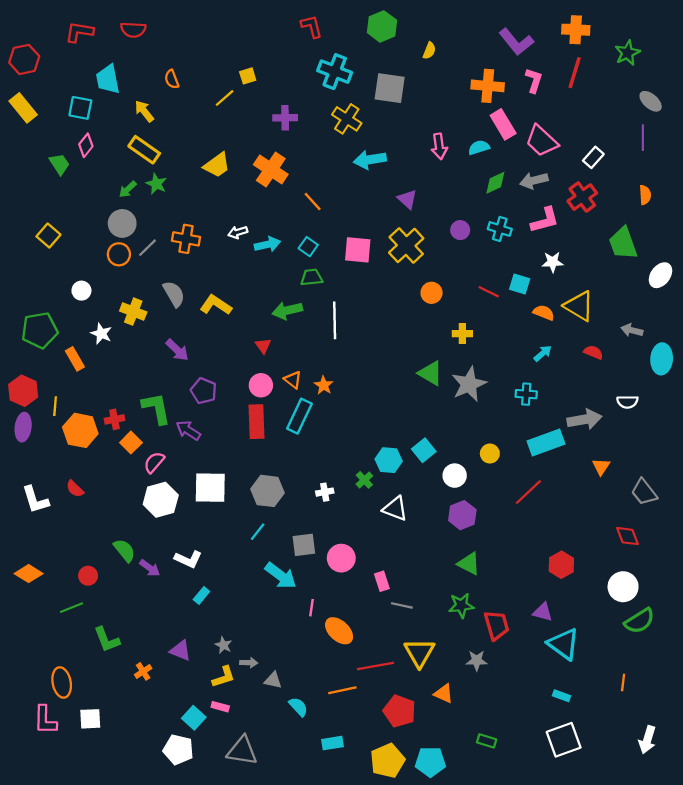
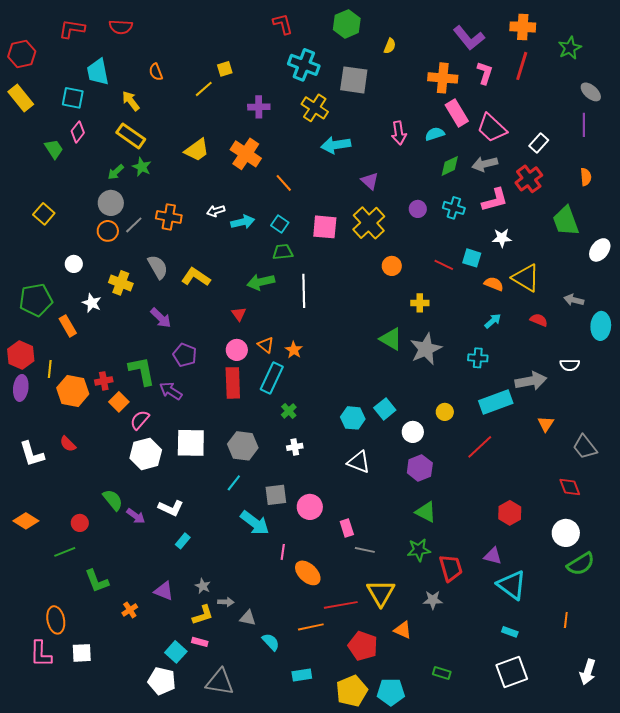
green cross: (364, 480) -> (289, 411), moved

